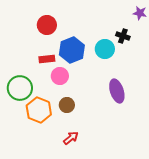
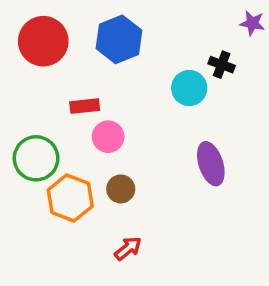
red circle: (47, 25) -> (43, 41), moved, size x1.4
blue hexagon: (72, 50) -> (119, 39), moved

